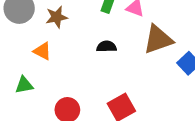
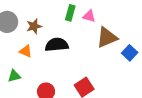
black semicircle: (107, 47) -> (57, 45), moved, size x1.6

